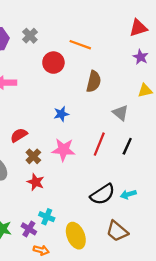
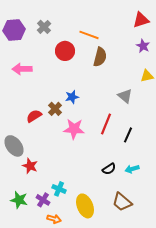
brown semicircle: (94, 82) -> (100, 57), moved
black line: (127, 146) -> (128, 135), moved
brown cross: (33, 156) -> (55, 109), moved
red star: (36, 182) -> (30, 166), moved
black semicircle: (103, 194) -> (109, 169), size x0.6

